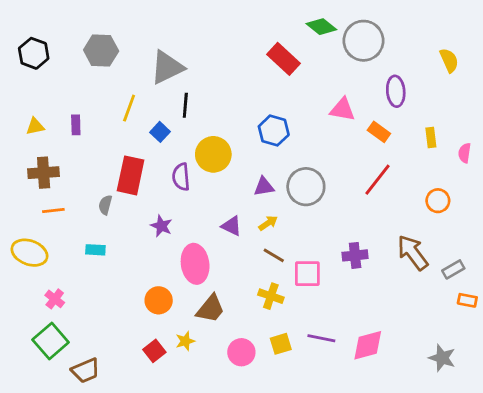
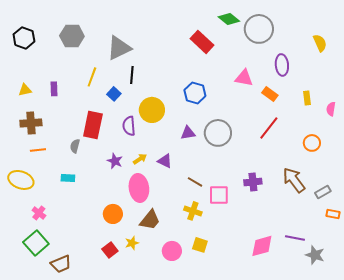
yellow arrow: (268, 223) -> (140, 159), moved
purple line: (321, 338) -> (295, 238), moved
yellow square: (281, 344) -> (200, 245), turned 35

